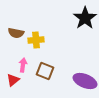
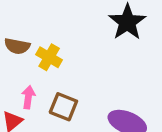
yellow cross: (36, 40) -> (49, 57), turned 35

